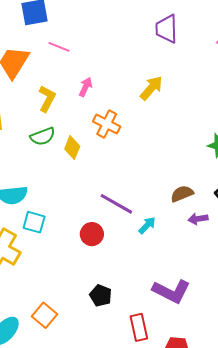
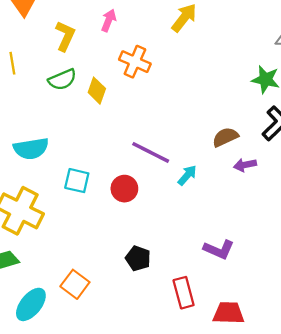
cyan square: (34, 222) -> (77, 181), moved
purple L-shape: (171, 291) -> (219, 249), size x0.7

